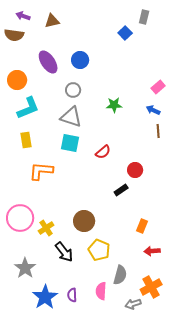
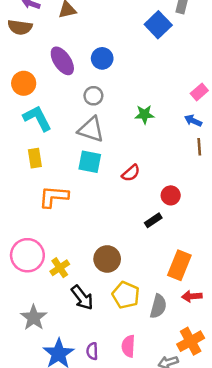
blue square: (125, 33) -> (158, 25), size x1.5
cyan L-shape: (28, 108) -> (37, 118), turned -95
orange rectangle: (142, 226) -> (179, 265), size x1.6
gray semicircle: (120, 275) -> (158, 306), moved

